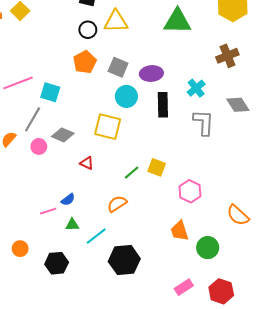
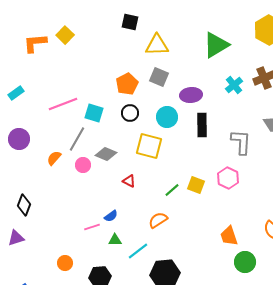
green triangle: (177, 21) -> (216, 45), turned -32
black circle: (88, 30) -> (130, 113), moved
gray square: (118, 67) -> (159, 77), moved
cyan cross: (196, 88) -> (234, 85), moved
pink hexagon: (190, 191) -> (228, 178), moved
orange trapezoid: (180, 231) -> (229, 236), moved

